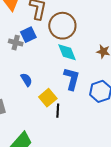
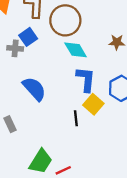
blue semicircle: (26, 80) -> (34, 89), size x1.6
yellow square: (48, 98) -> (93, 104), moved

